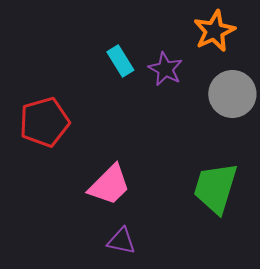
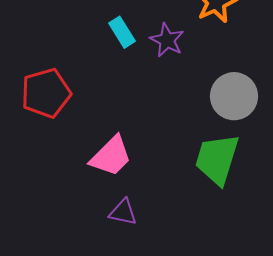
gray circle: (232, 94) -> (234, 96), moved

